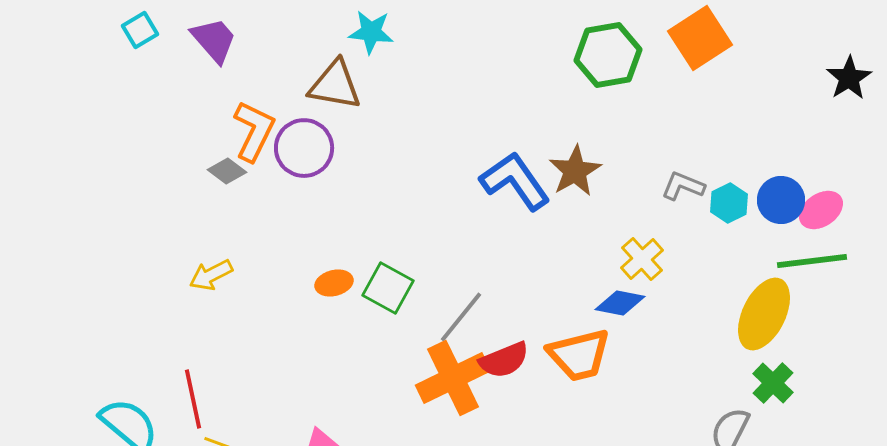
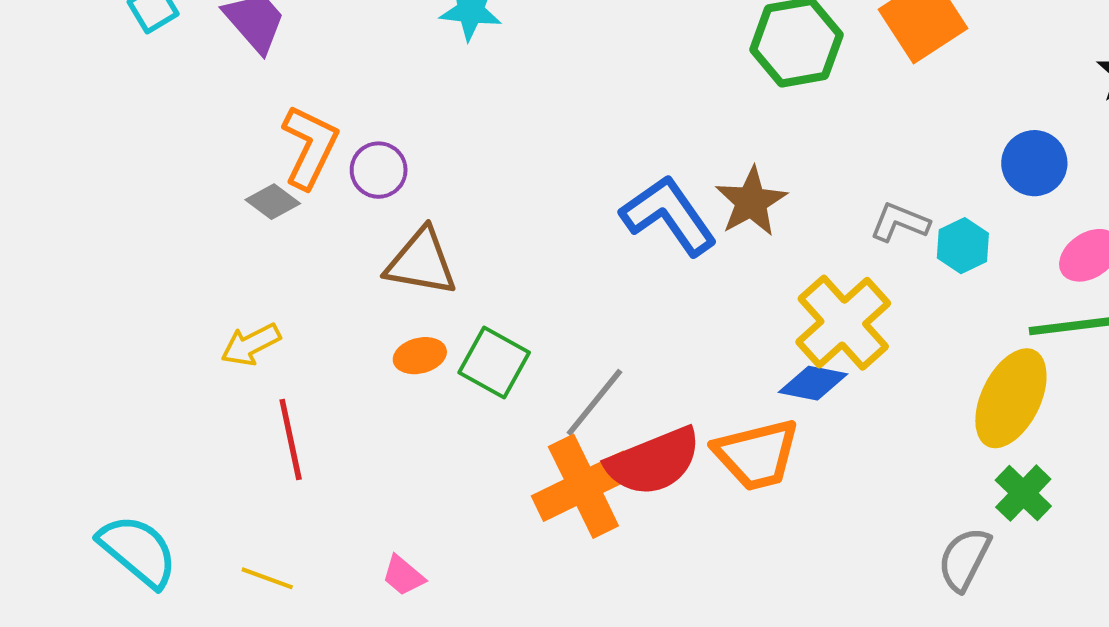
brown triangle: (335, 85) -> (421, 262), moved
purple circle: (304, 148) -> (379, 170), size x0.7
blue circle: (781, 200) -> (1034, 163), moved
yellow cross: (642, 259) -> (843, 323), size x1.6
red semicircle: (504, 360) -> (654, 461), size x1.4
red line: (193, 399) -> (291, 439), moved

